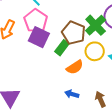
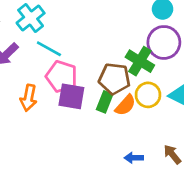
orange semicircle: (75, 67) -> (125, 105), moved

